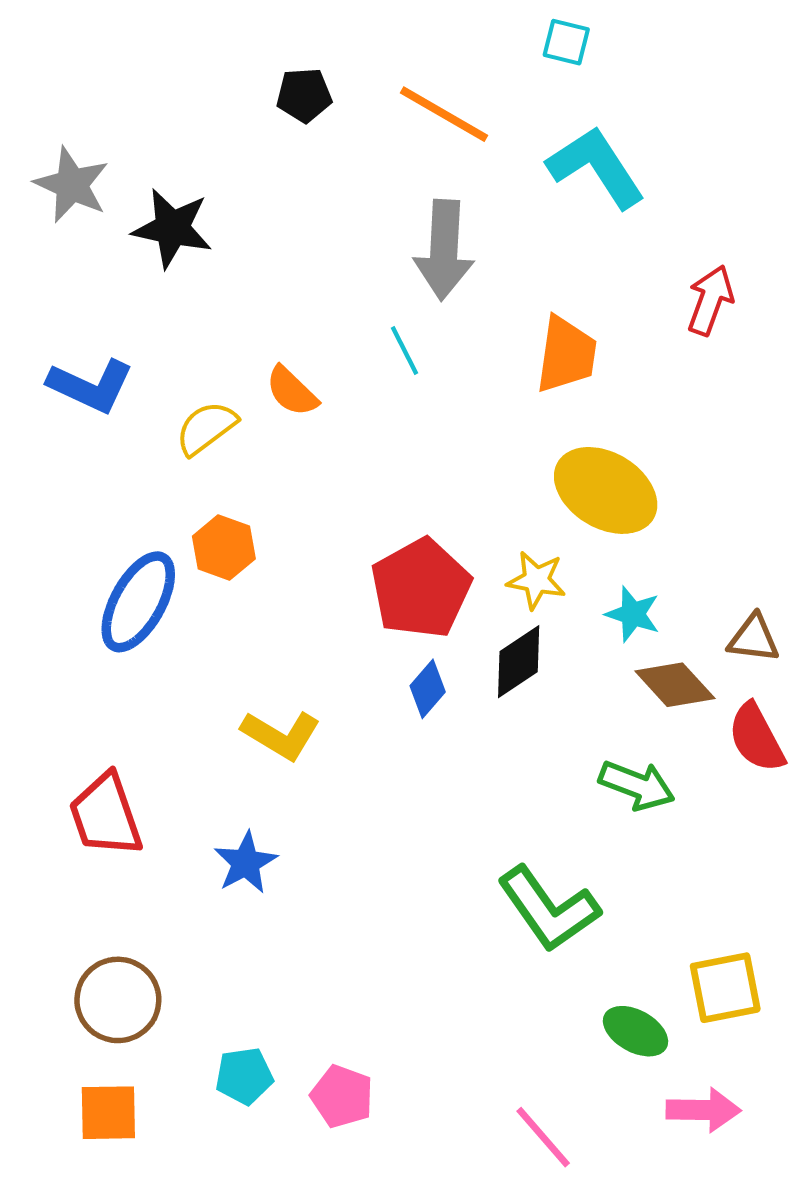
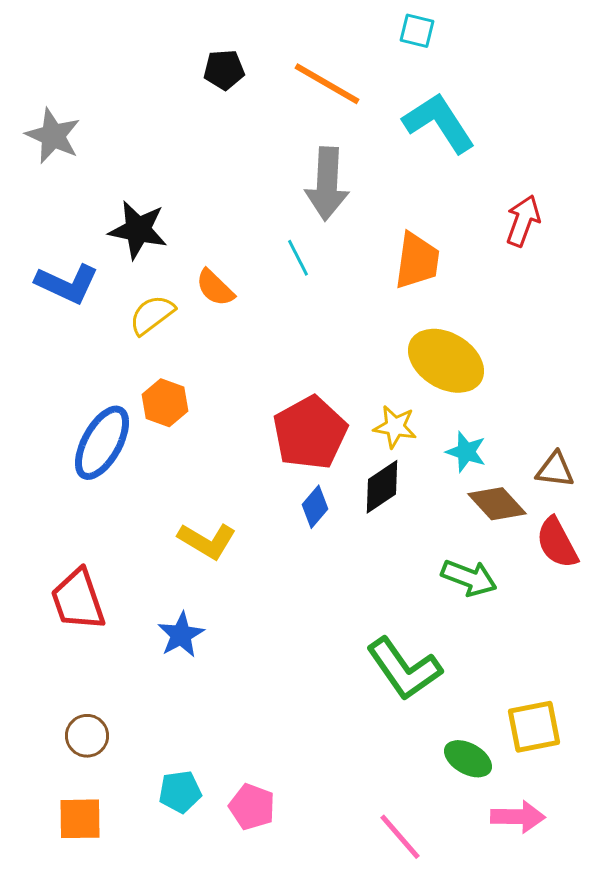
black star: (172, 228) -> (138, 230), moved
brown circle: (118, 1000) -> (87, 736), size x0.7

